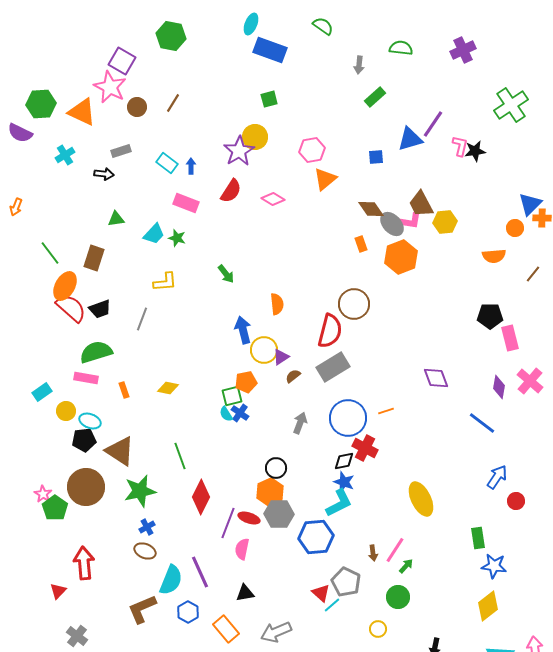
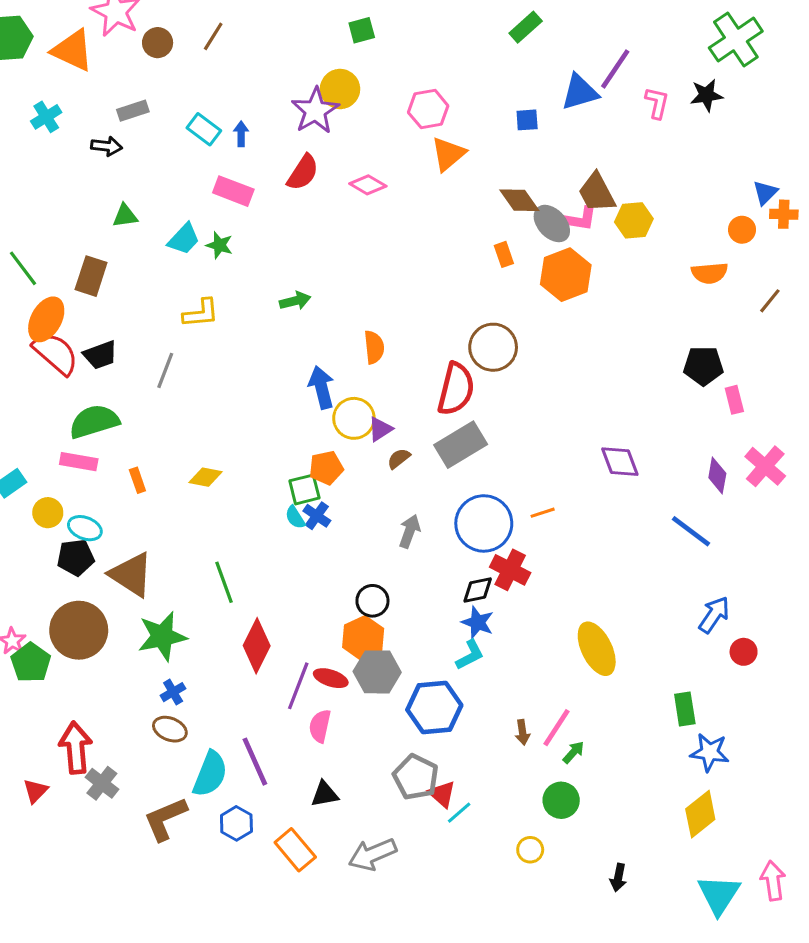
black star: (475, 151) -> (706, 95), moved
blue triangle: (530, 204) -> (765, 193), size x0.7
green arrow: (226, 274) -> (295, 301), turned -66
pink rectangle: (510, 338) -> (734, 400), size x0.7
cyan L-shape: (339, 503) -> (470, 655), size x0.7
gray pentagon: (346, 582) -> (416, 777), moved
gray cross: (77, 636) -> (102, 783), moved

